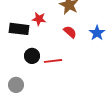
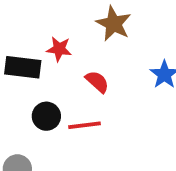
red semicircle: (70, 32) -> (97, 82), moved

